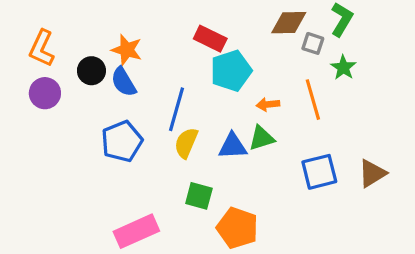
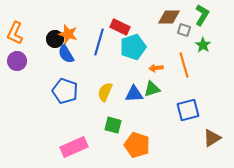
black circle: (91, 71) -> (55, 39), moved
blue line: (176, 109) -> (99, 42), moved
blue pentagon: (122, 141) -> (65, 91), turned -30
brown triangle: (372, 173) -> (212, 138), moved

